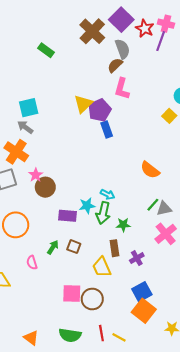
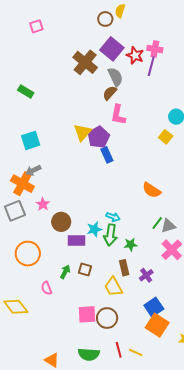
green rectangle: (46, 50) -> (26, 92), moved
gray arrow: (25, 127) -> (33, 170), moved, turned -56
brown circle: (45, 187) -> (61, 222), moved

